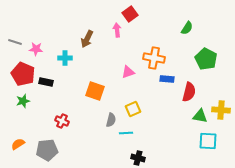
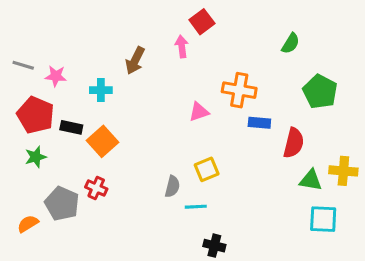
orange square: (95, 91) -> (102, 141), moved, turned 30
gray pentagon: (47, 150) -> (62, 204), moved, turned 30

